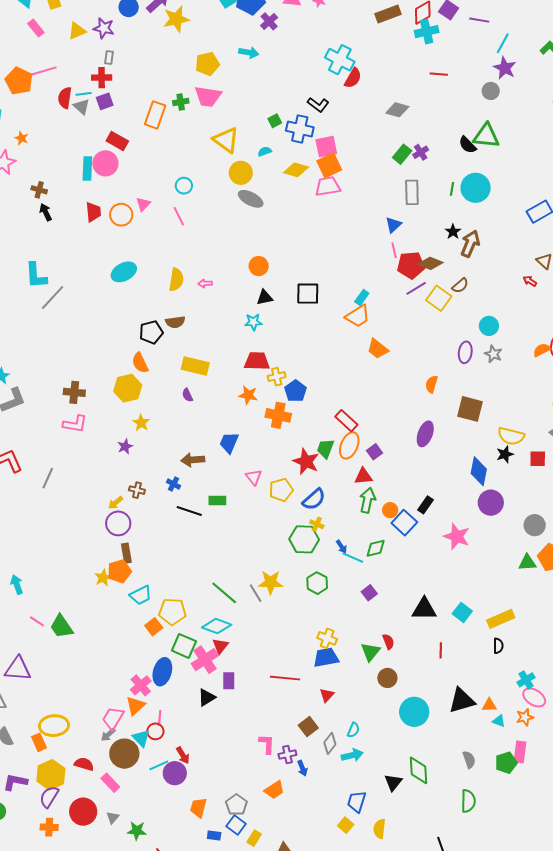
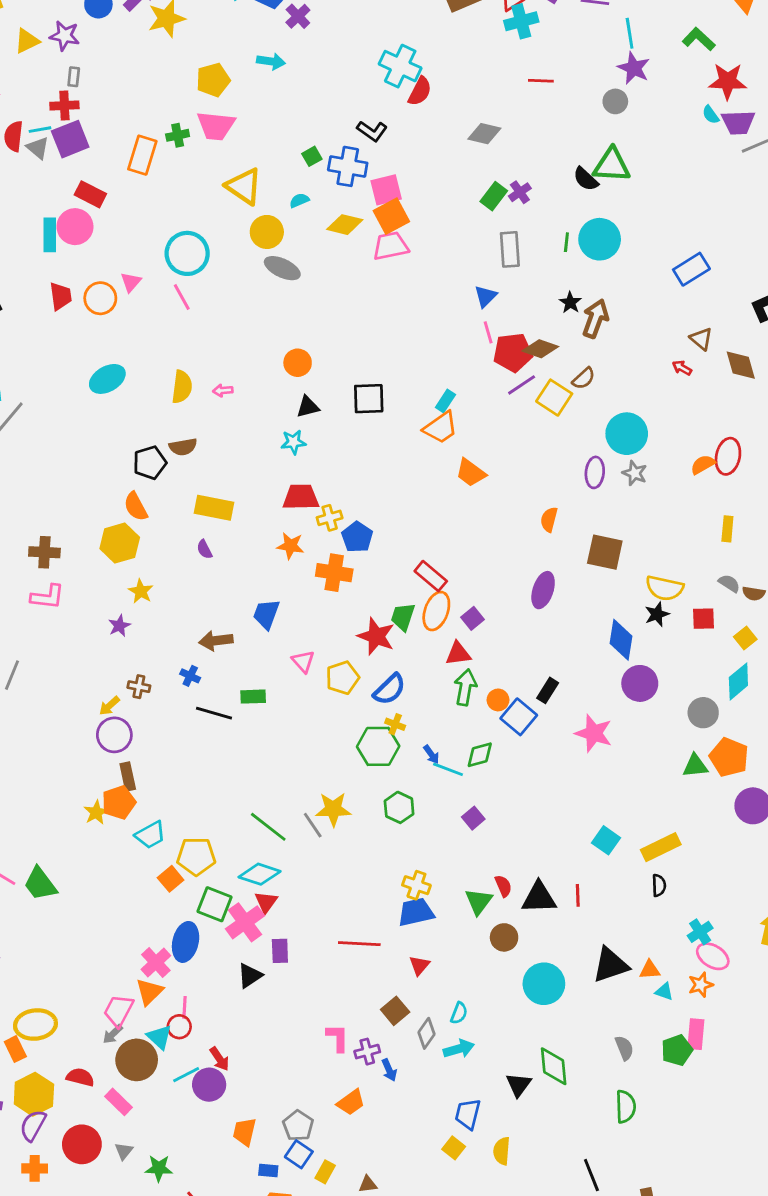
cyan line: (503, 43) -> (630, 33), turned -35
purple square: (105, 101) -> (70, 139), size x1.5
cyan circle: (184, 186) -> (187, 253), size x1.8
cyan circle: (489, 326) -> (627, 434), size x1.5
black triangle: (424, 609) -> (539, 898), moved

